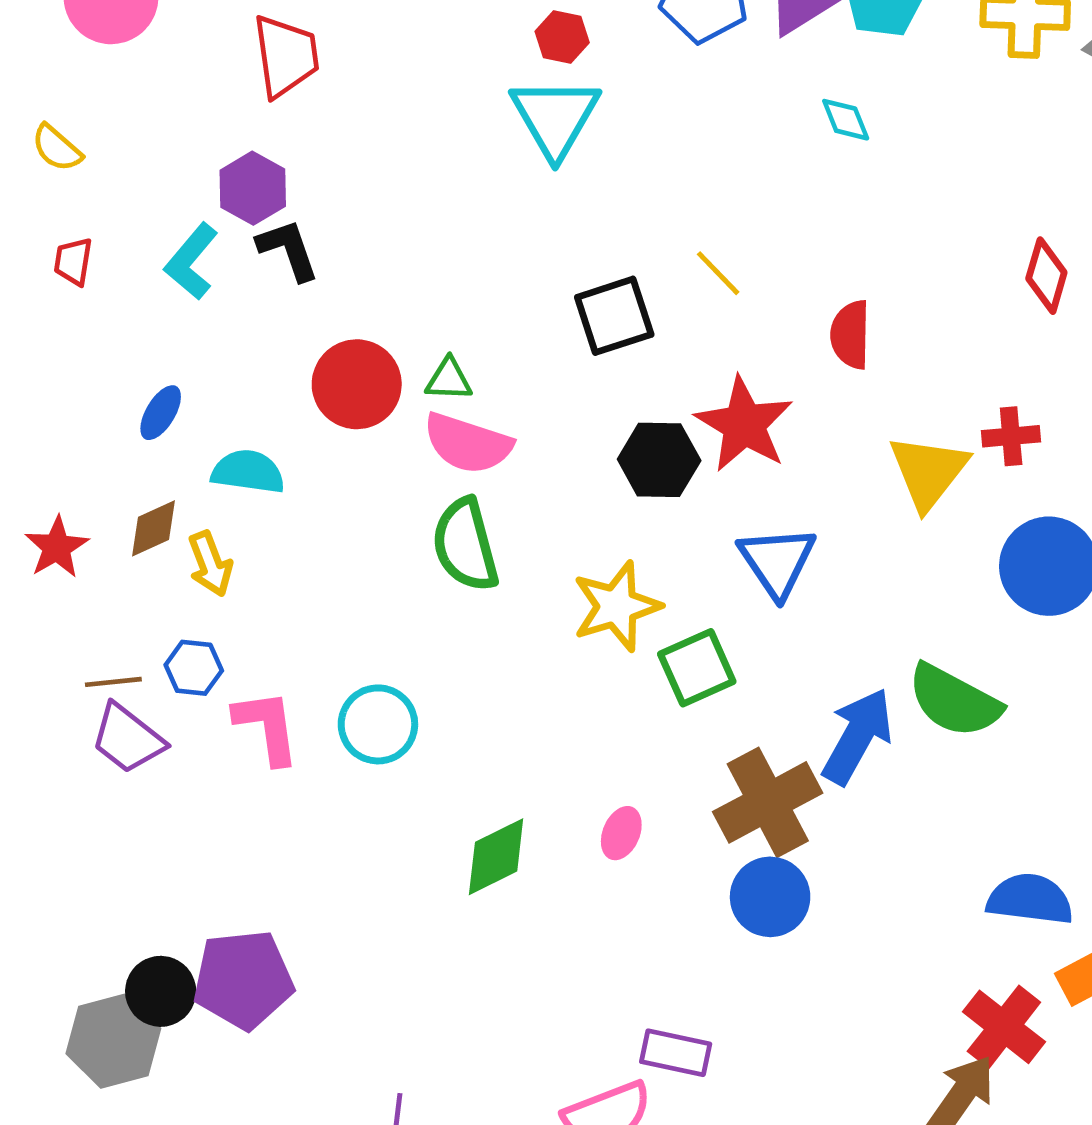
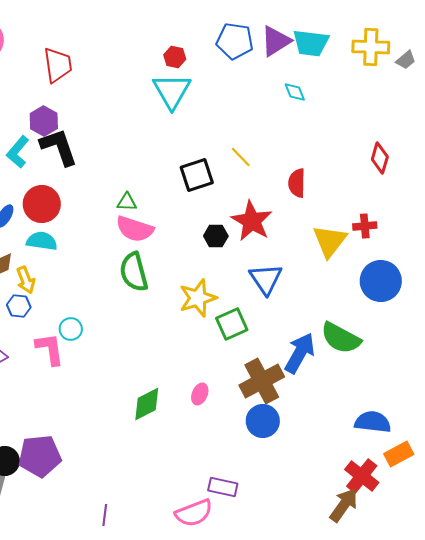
black L-shape: (288, 250) -> (59, 147), size x1.4
red circle: (357, 384) -> (42, 204), moved
black hexagon: (659, 460) -> (216, 236), size x0.7
blue hexagon: (194, 668) -> (19, 306), moved
cyan circle: (378, 724) -> (71, 329), moved, size x0.7

